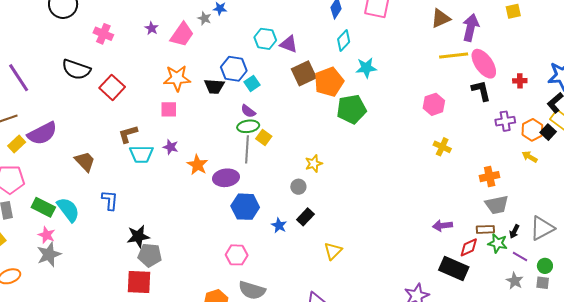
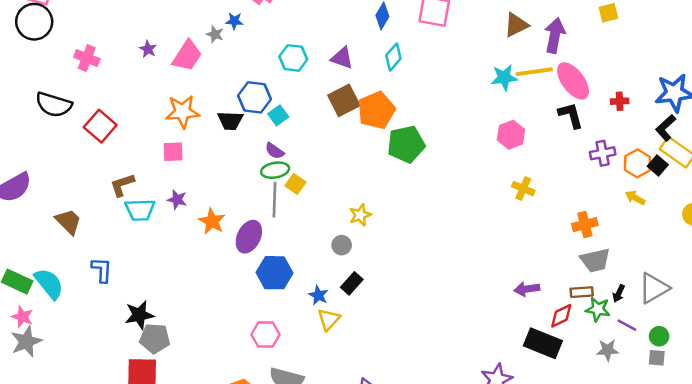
purple triangle: (289, 44) -> (342, 58), moved
cyan star: (366, 68) -> (504, 78), moved
purple ellipse: (226, 178) -> (249, 237), turned -55
yellow triangle: (333, 251) -> (329, 319), moved
gray star: (515, 281) -> (608, 350), moved, turned -30

